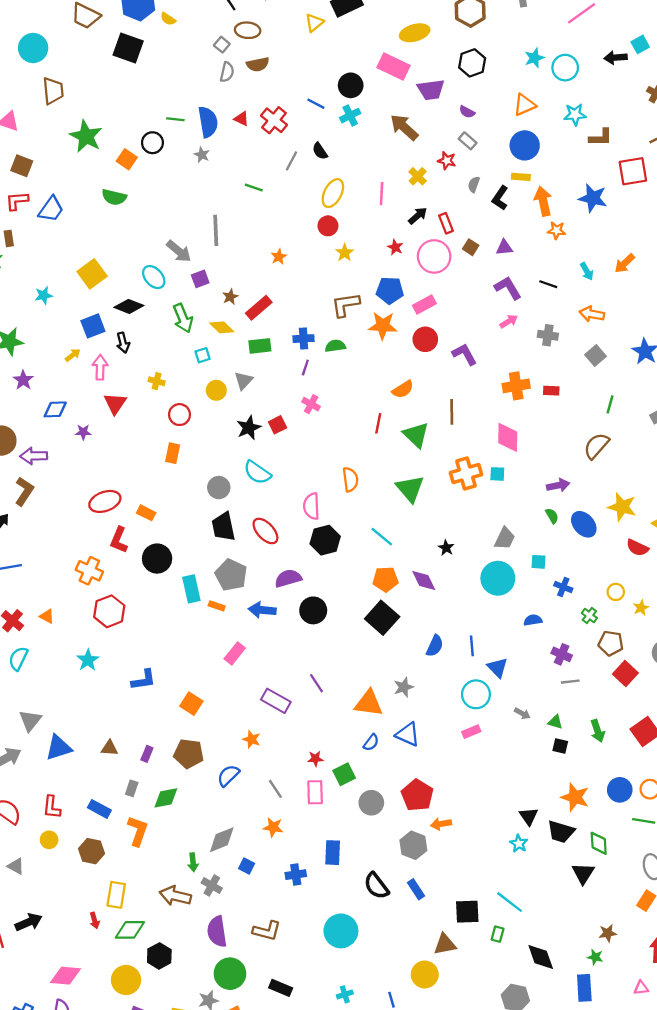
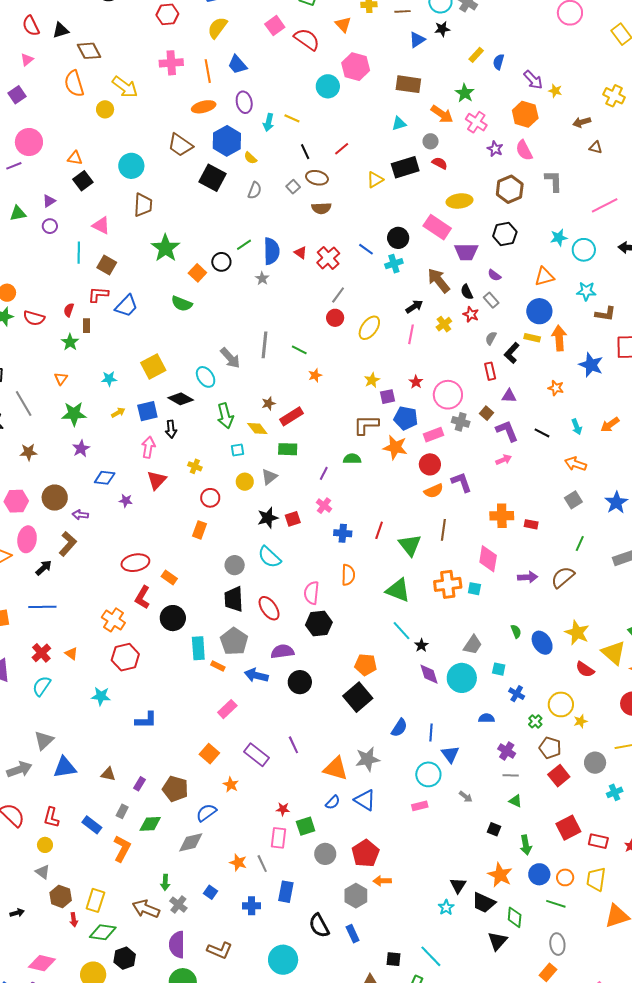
gray semicircle: (227, 72) -> (255, 190), moved
green line: (175, 119) -> (244, 245), turned -49
black semicircle: (320, 151) -> (467, 292), moved
green line: (254, 187) -> (299, 350), moved
orange arrow: (543, 201) -> (559, 338), moved
black arrow: (418, 216) -> (414, 307), moved
red rectangle: (446, 223) -> (490, 371), moved
red circle: (328, 226) -> (335, 318), moved
brown square: (471, 247) -> (486, 413), moved
purple square: (200, 279) -> (388, 397), moved
gray cross: (548, 335) -> (461, 422), moved
blue cross: (304, 339) -> (343, 533), moved
yellow arrow: (73, 355) -> (118, 413), moved
orange semicircle: (403, 389) -> (434, 491), moved
purple arrow: (34, 456) -> (80, 515), size x0.7
purple arrow: (558, 485) -> (528, 577), moved
green triangle: (410, 489) -> (398, 590), turned -36
cyan line: (382, 537) -> (402, 631), moved
purple diamond: (424, 580) -> (429, 674), moved
yellow circle: (616, 592) -> (561, 704), size x1.6
cyan star: (88, 660) -> (101, 696), turned 30
gray star: (404, 687) -> (367, 759), size x1.4
orange square: (191, 704) -> (209, 754), moved
green triangle: (555, 722) -> (515, 801), moved
green arrow: (598, 731) -> (526, 845), moved
gray line: (275, 789) -> (262, 864), moved
gray diamond: (222, 840) -> (191, 842), moved
brown hexagon: (91, 851) -> (61, 896), moved
gray triangle: (16, 866) -> (43, 872), moved
black square: (467, 912) -> (394, 959), size x0.7
black arrow: (29, 922) -> (17, 913), size x0.6

